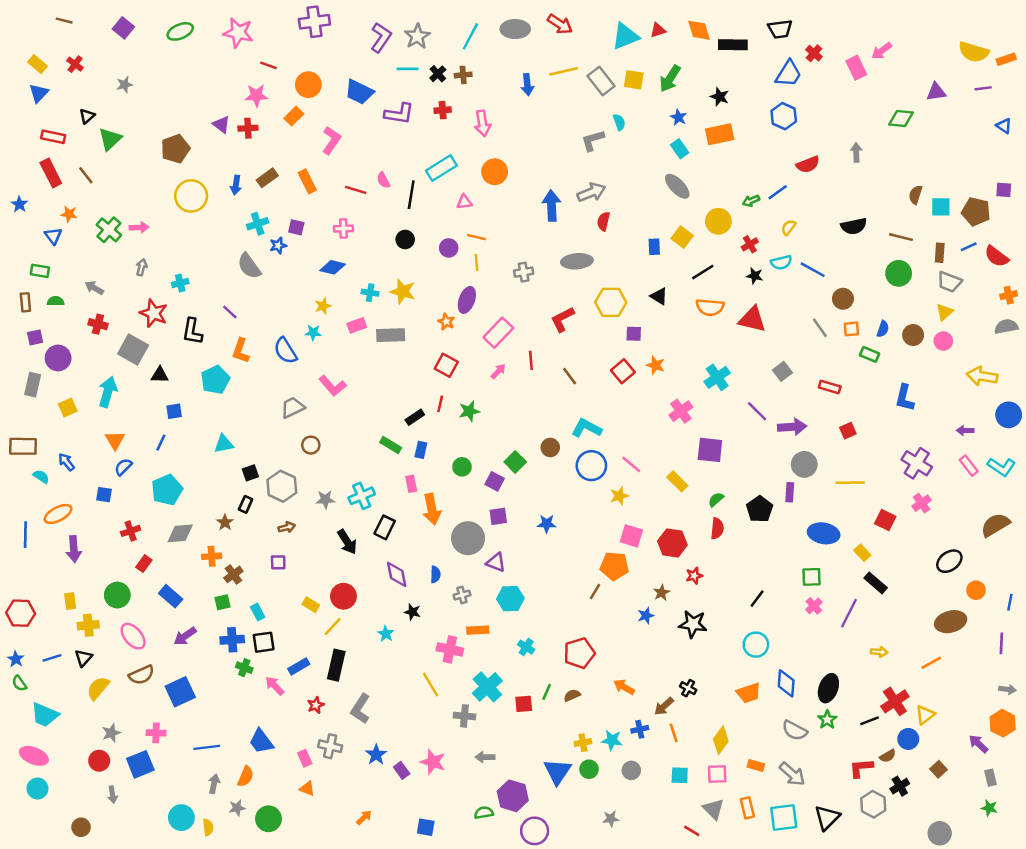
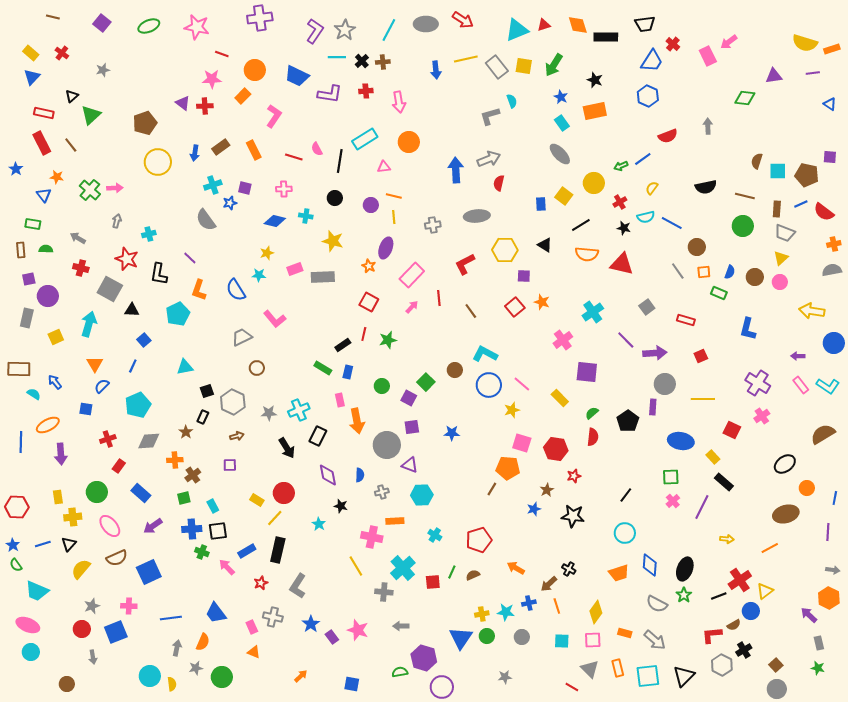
cyan cross: (370, 293) -> (306, 216), moved
blue square: (174, 411) -> (144, 340), turned -32
brown square: (938, 769) -> (776, 665), moved

